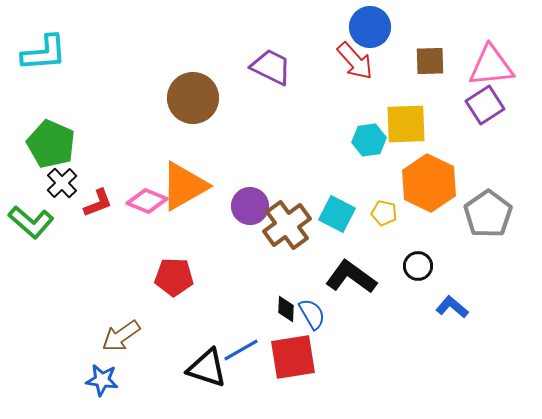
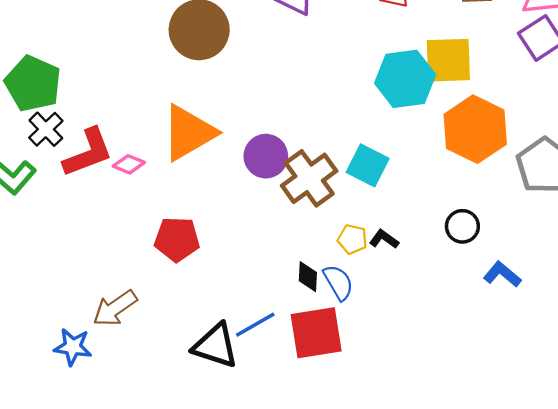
cyan hexagon: (369, 140) -> (405, 79), size x1.5
pink diamond: (147, 201) -> (129, 164), moved, size x0.7
red L-shape: (98, 203) -> (88, 153), size x1.5
yellow pentagon: (384, 213) -> (352, 239), moved
black L-shape: (351, 277) -> (384, 239), size x0.5
blue star: (102, 380) -> (73, 347), moved

